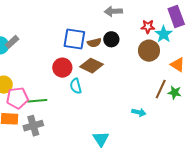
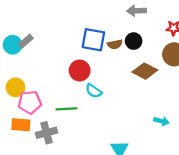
brown diamond: (91, 66) -> (145, 71), moved
cyan semicircle: (76, 86) -> (94, 91), turned -42
green line: (37, 101) -> (66, 109), moved

